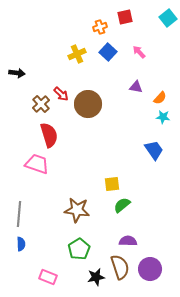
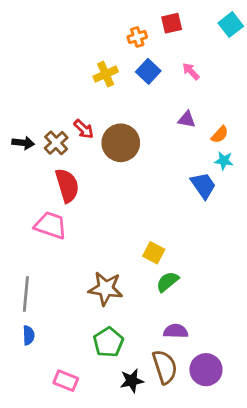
black arrow: (17, 73) -> (23, 143), moved
blue trapezoid: (154, 150) -> (203, 185), moved
yellow square: (112, 184) -> (154, 253), turned 35

